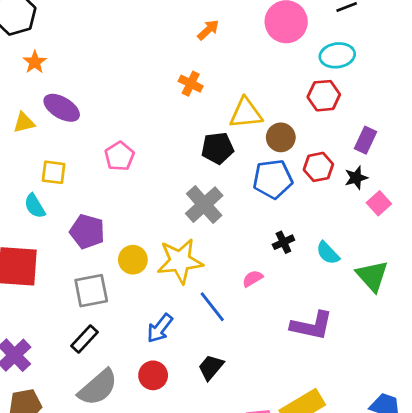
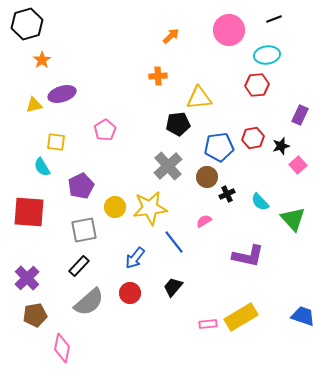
orange cross: (191, 84) -> (158, 76), turned -30
purple ellipse: (62, 108) -> (62, 94), turned -48
brown circle: (281, 137) -> (207, 177), moved
purple rectangle: (365, 140) -> (300, 115), moved
purple pentagon: (87, 231) -> (81, 186), turned 30

